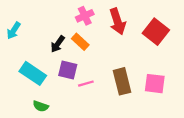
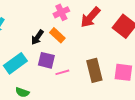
red arrow: (117, 21) -> (90, 17), turned 60
cyan rectangle: (33, 73) -> (15, 63), turned -70

